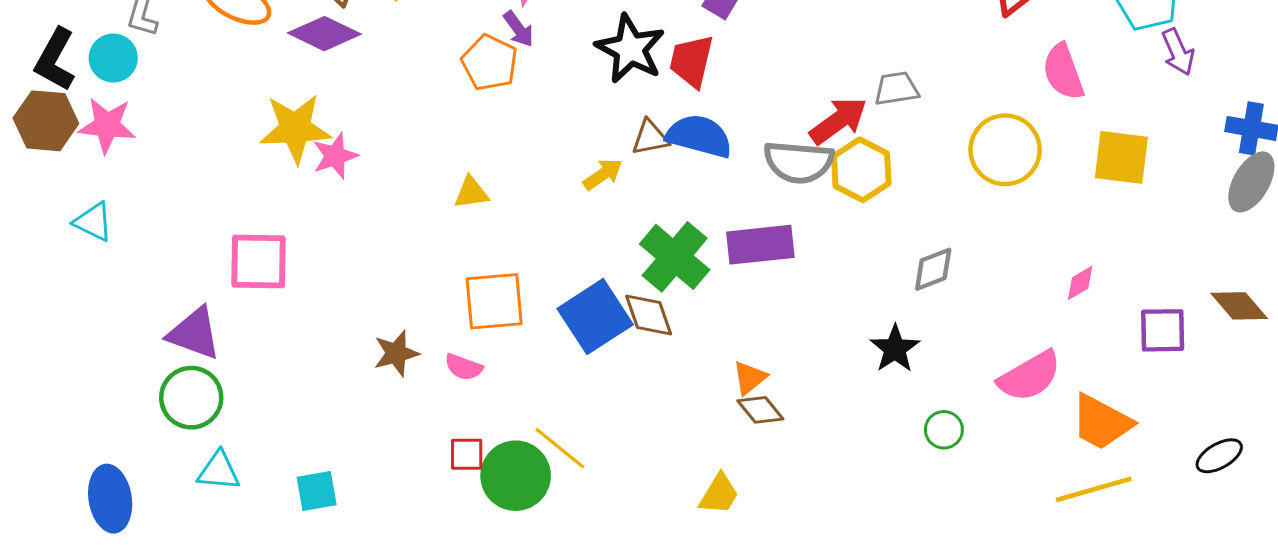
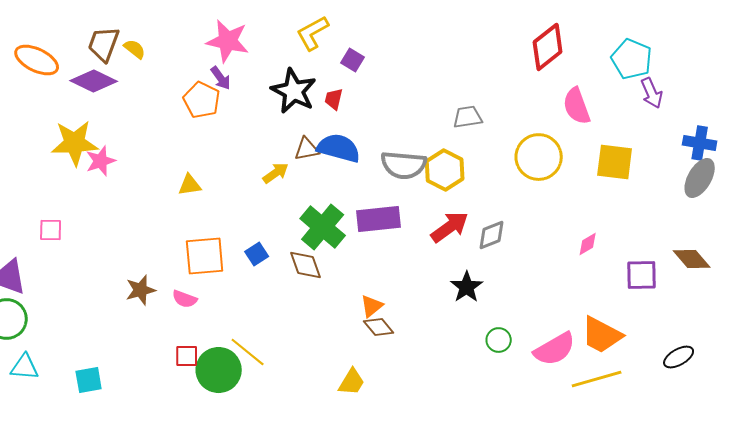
red trapezoid: (691, 61) -> (334, 99), size x0.6
red arrow: (838, 121) -> (450, 227), moved
pink square: (259, 262) -> (51, 230), size x0.6
blue square: (595, 317) -> (257, 254), moved, size x0.5
pink semicircle: (1030, 376) -> (555, 349), moved

